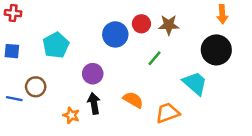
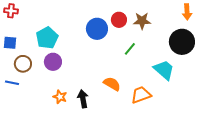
purple circle: (93, 74) -> (53, 62), moved
brown circle: (36, 87) -> (23, 64), moved
black arrow: (94, 103) -> (83, 99), moved

